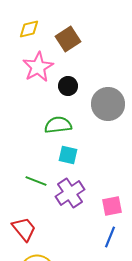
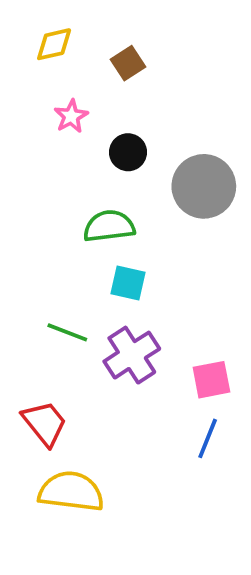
brown square: (68, 39) -> (128, 63), size x0.7
pink star: (38, 67) -> (71, 116), size x0.6

